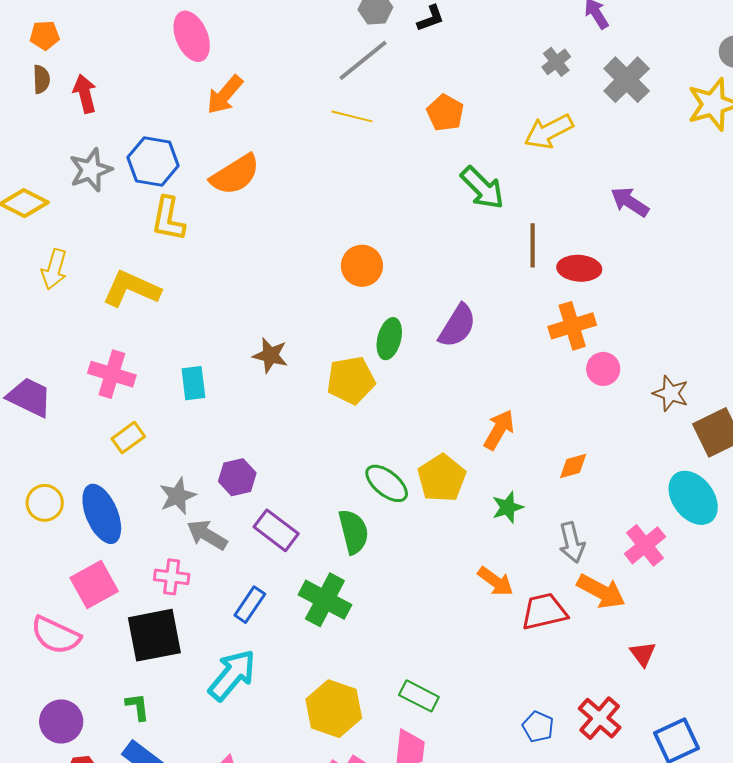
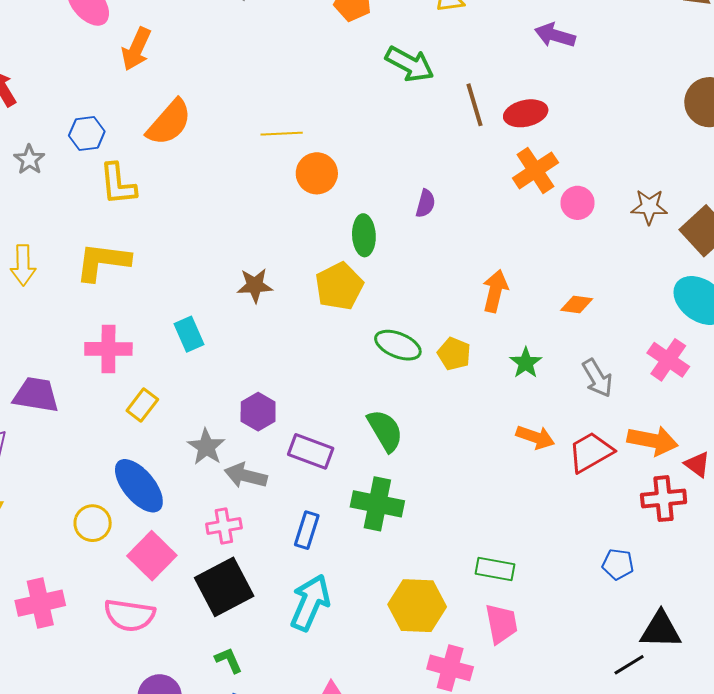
yellow line: (352, 116) -> (282, 134), moved
blue hexagon: (153, 162) -> (87, 134), size x0.7
gray star: (91, 170) -> (29, 160), size x0.7
purple semicircle: (457, 326) -> (425, 203), size x0.6
orange diamond: (573, 466) -> (577, 304), turned 40
yellow pentagon: (442, 478) -> (454, 354), size x0.7
green ellipse: (387, 483) -> (398, 345), moved
yellow circle: (45, 503) -> (93, 523), moved
orange arrow: (601, 591) -> (653, 441), moved
red cross: (600, 718) -> (664, 499), moved, turned -30

